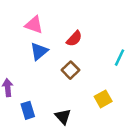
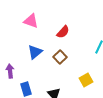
blue triangle: (39, 51) -> (35, 52), moved

